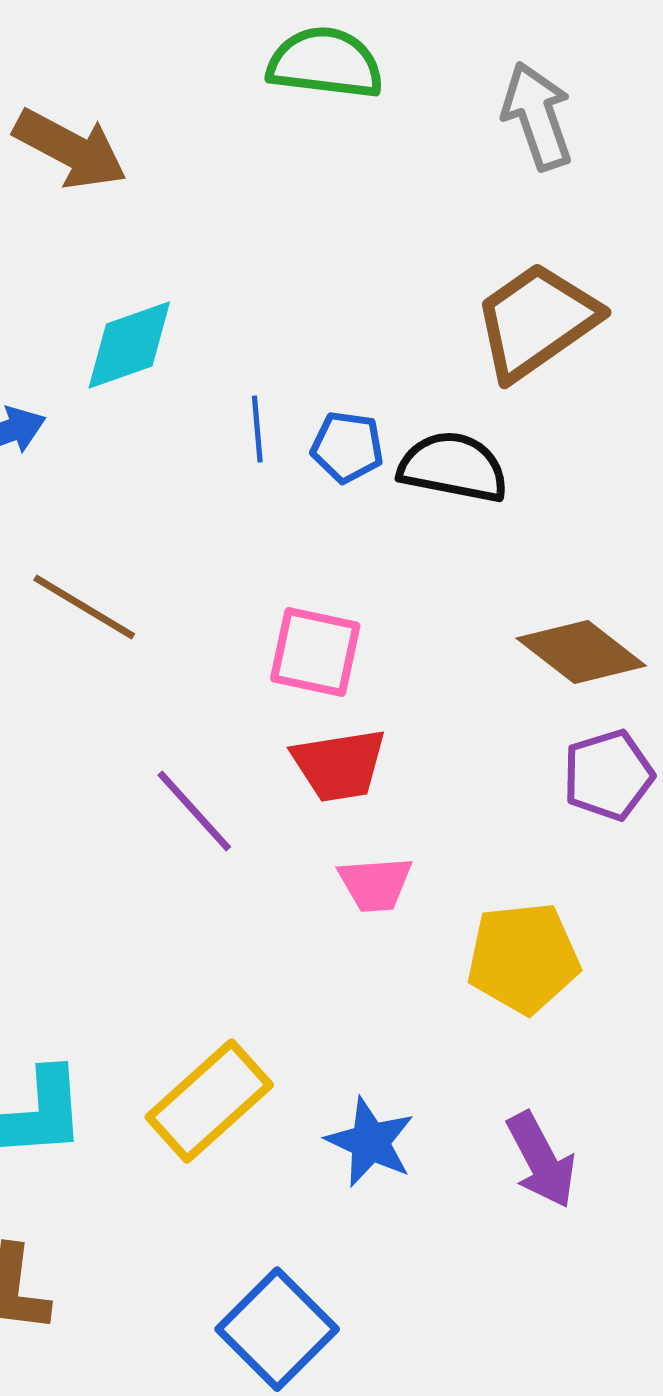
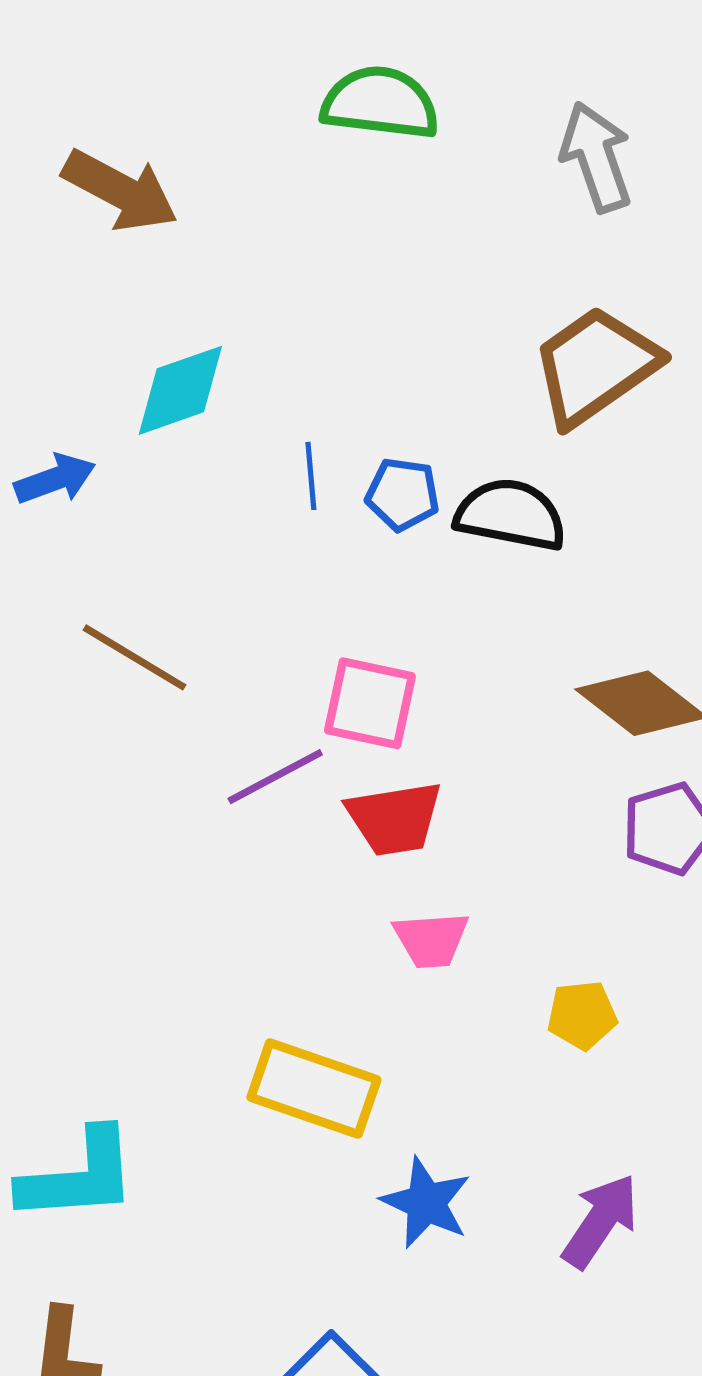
purple line: (194, 811) -> (275, 777), moved, turned -76
yellow pentagon: (523, 958) -> (582, 1015), size x0.6
yellow rectangle: (209, 1101) -> (314, 1089), moved, turned 61
purple arrow: (541, 1160) -> (600, 1221), turned -118

